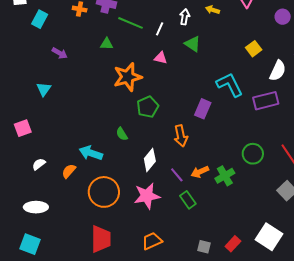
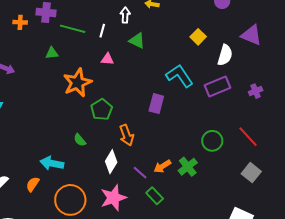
orange arrow: (181, 136) -> (127, 135), moved

